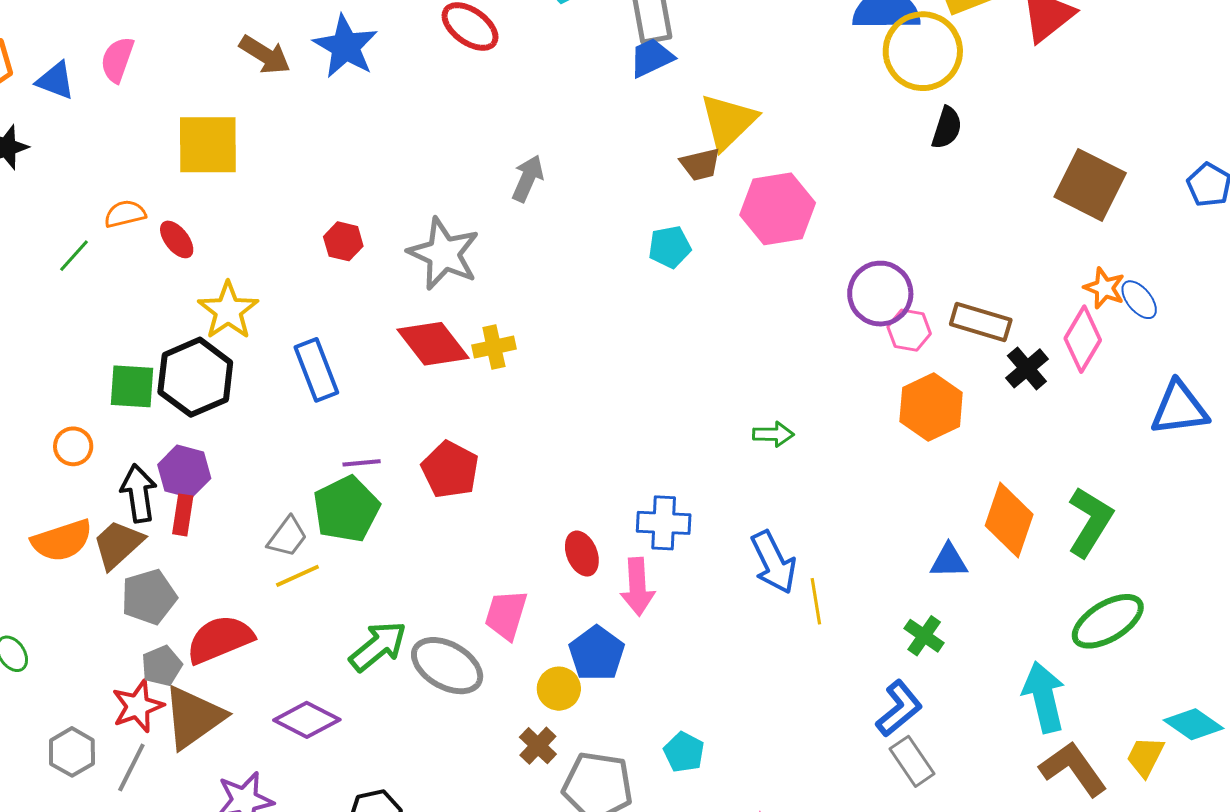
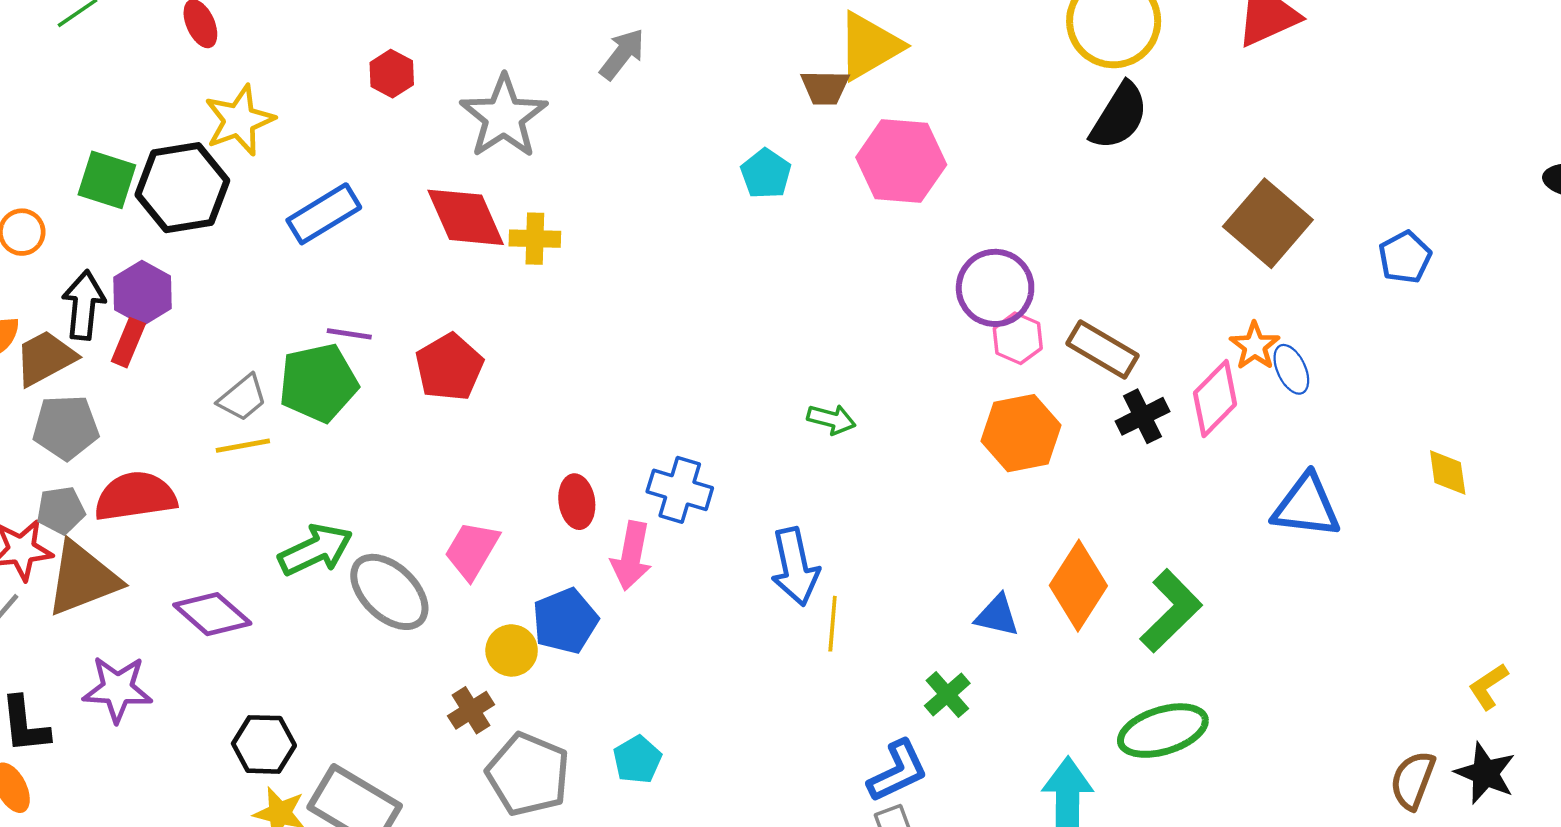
black semicircle: (947, 128) -> (1119, 116), size x1.4
cyan pentagon: (670, 247) -> (766, 174), turned 30
blue rectangle: (316, 370) -> (324, 214), turned 66

